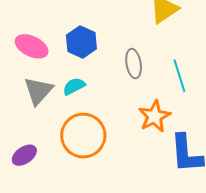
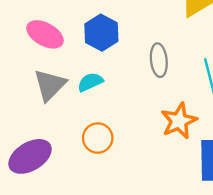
orange circle: (83, 136) -> (98, 138), size x0.6
purple ellipse: (24, 155) -> (30, 156), size x1.5

